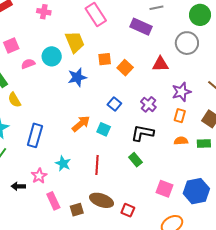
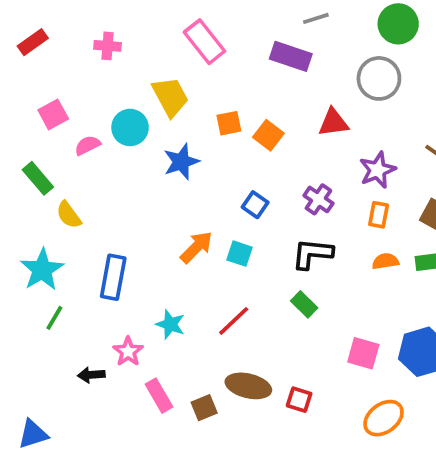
red line: (97, 165) -> (234, 321), turned 48

